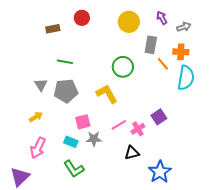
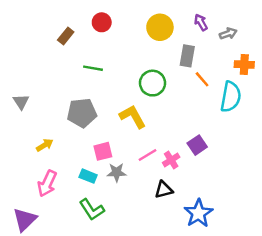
brown rectangle: (53, 29) -> (66, 36), turned -40
orange cross: (181, 52) -> (244, 64), moved
green line: (65, 62) -> (93, 68), moved
gray triangle: (41, 85) -> (21, 102), moved

